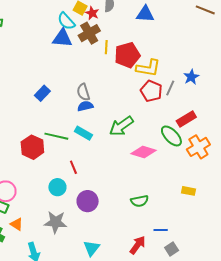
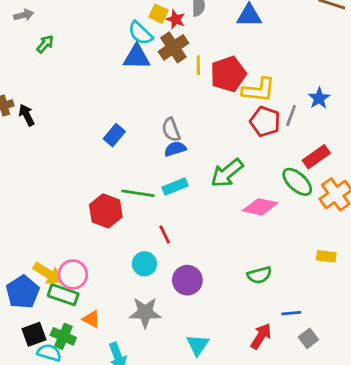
cyan rectangle: (83, 133) -> (175, 186), turned -48

